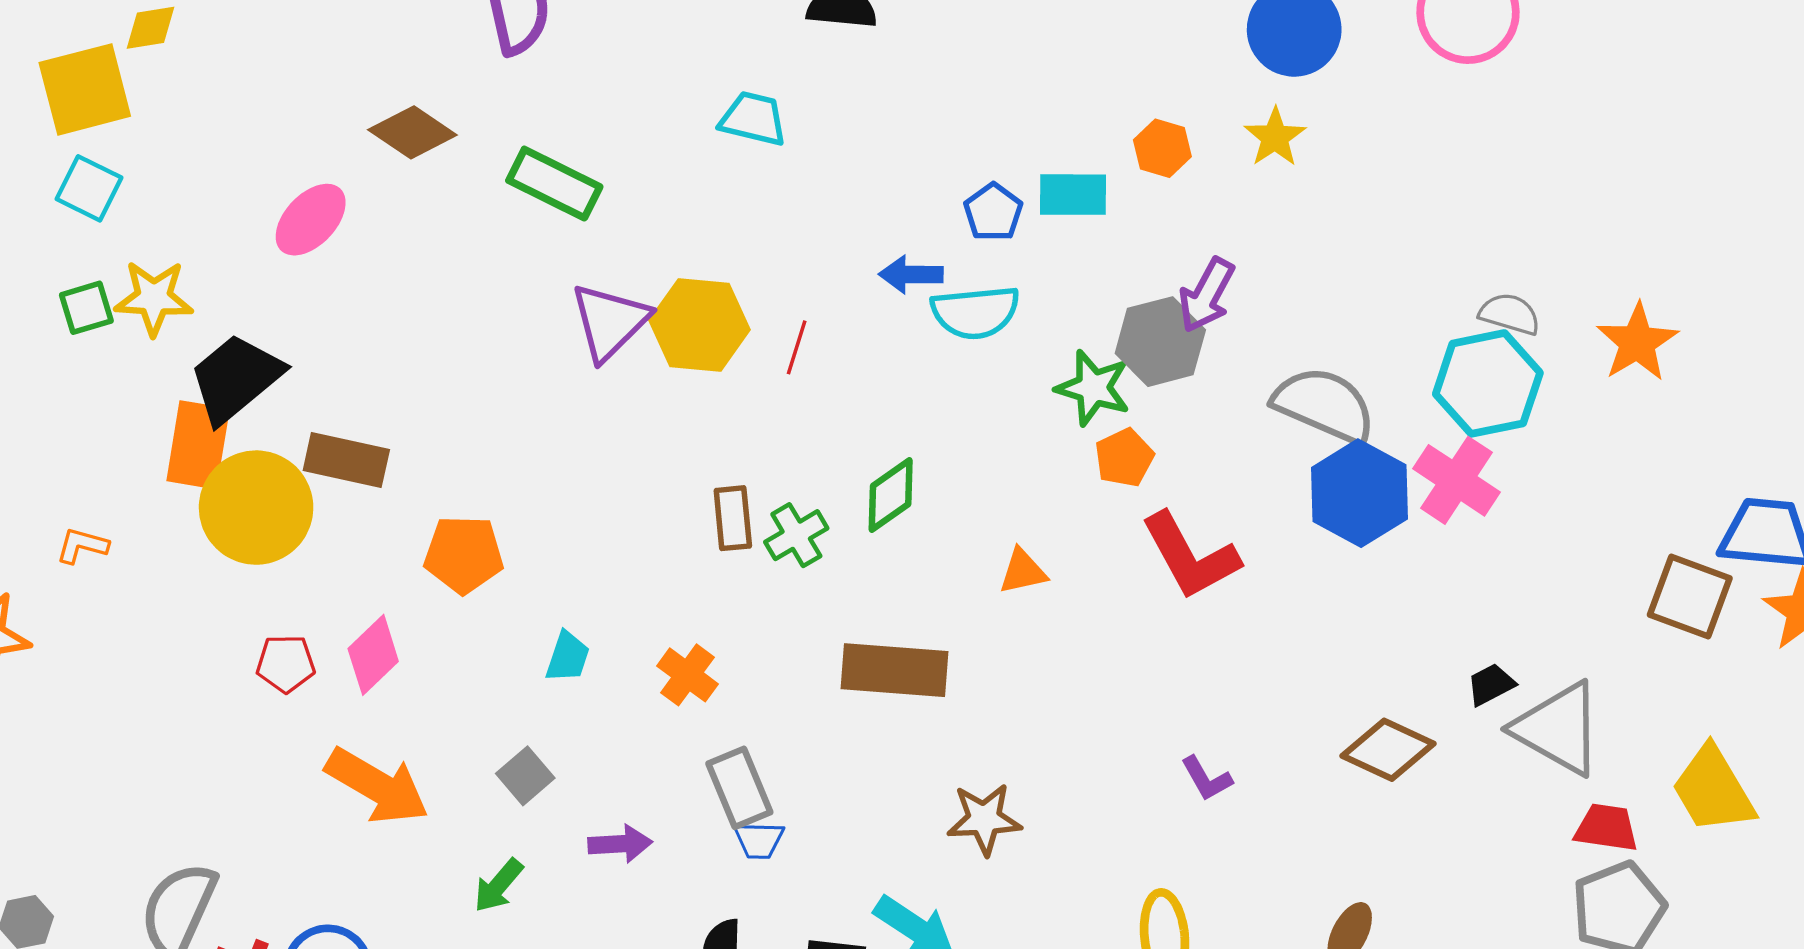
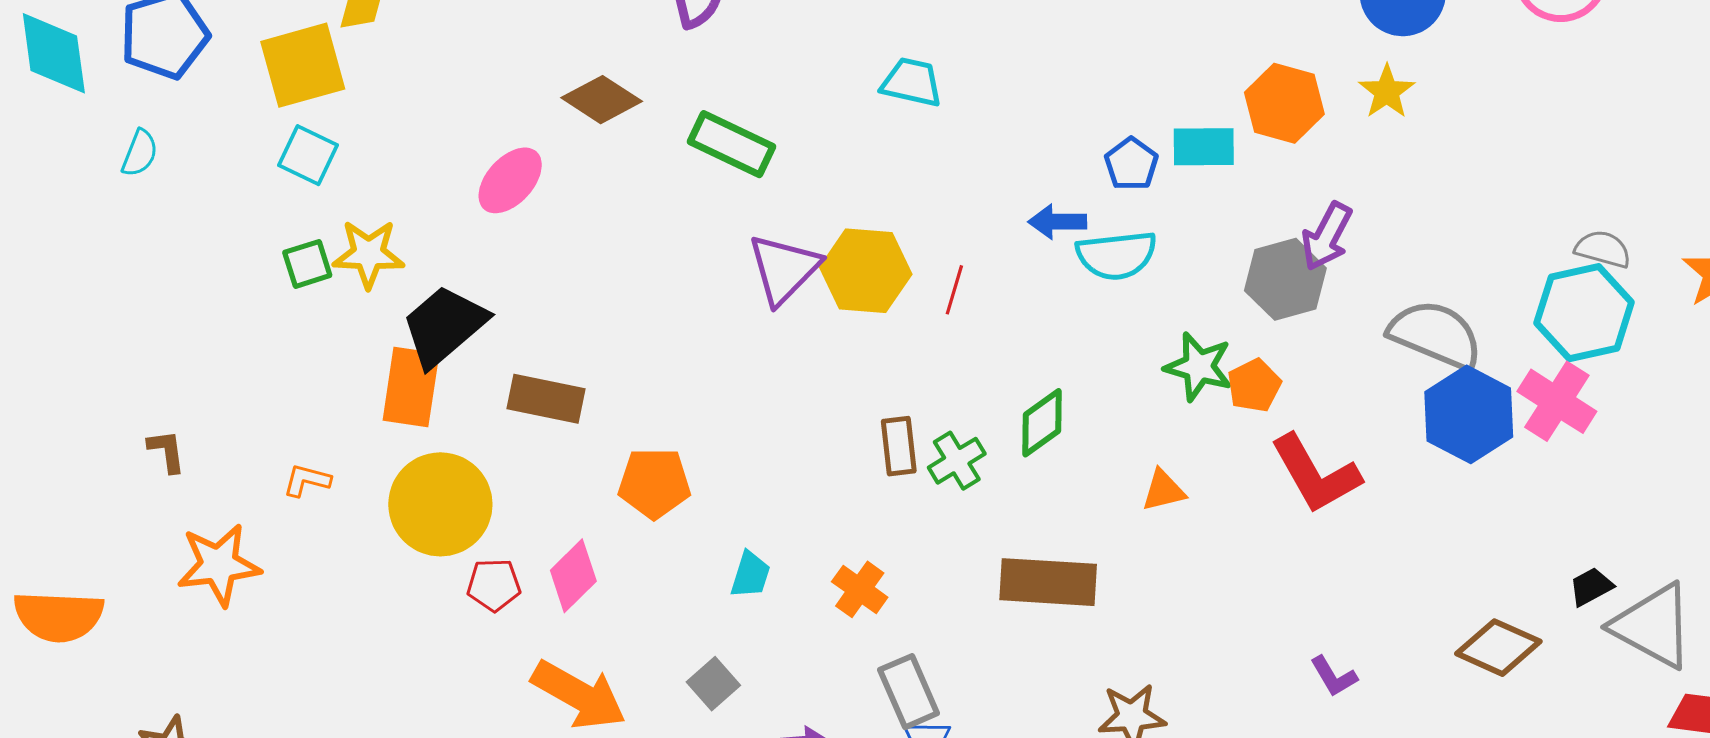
orange hexagon: (1162, 148) -> (1284, 103), size x1.5
green star: (1093, 388) -> (1199, 367), moved
yellow circle: (256, 508) -> (440, 504), moved

